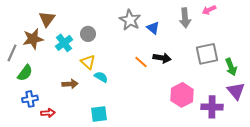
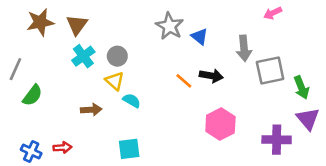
gray arrow: (185, 18) -> (244, 48), moved
brown triangle: (47, 19) -> (77, 25), moved
gray circle: (88, 34) -> (117, 56), moved
brown star: (33, 39) -> (40, 22), moved
pink hexagon: (182, 95) -> (220, 124), moved
blue cross: (30, 99) -> (31, 151), moved, turned 35

